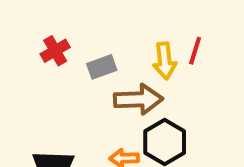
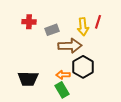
red cross: (55, 51) -> (29, 22), turned 32

